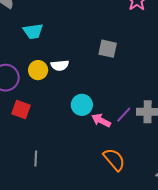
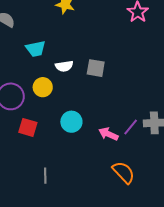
gray square: (108, 49) -> (96, 68), moved
white semicircle: (60, 65) -> (64, 66), moved
cyan circle: (82, 105) -> (71, 122), moved

